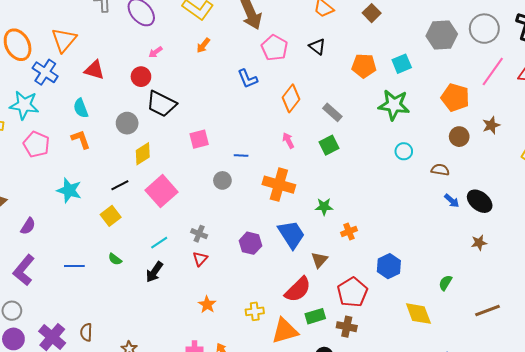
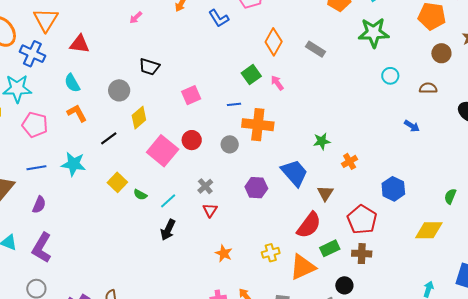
red circle: (141, 77) -> (192, 140), moved
blue L-shape: (248, 79) -> (219, 18), moved
black trapezoid: (161, 104) -> (149, 67), size x0.7
green square: (329, 145) -> (251, 75), moved
gray circle: (222, 180) -> (230, 144), moved
black line: (120, 185) -> (109, 138), moved
orange cross: (279, 185) -> (258, 125), moved
blue arrow: (452, 201) -> (412, 126), moved
gray cross: (199, 234) -> (205, 186), turned 35
green semicircle: (115, 259) -> (140, 195), moved
blue line: (74, 266) -> (36, 168), moved
yellow diamond: (418, 314) -> (429, 230), turned -60

